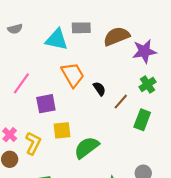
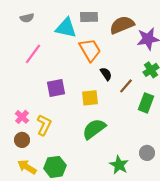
orange trapezoid: (73, 75) -> (90, 50), moved
pink line: (21, 83) -> (33, 54), moved
yellow square: (62, 130) -> (90, 98), moved

